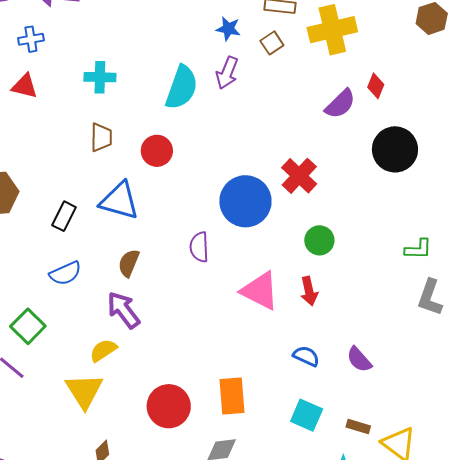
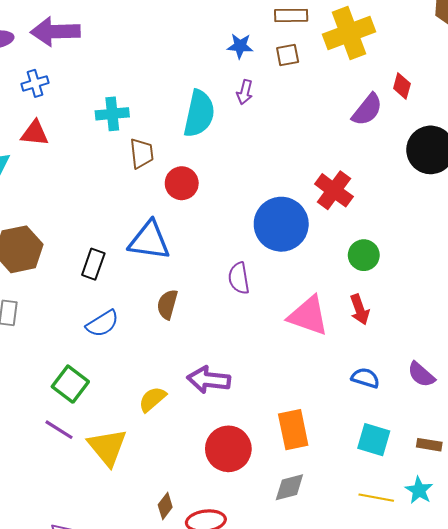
brown square: (272, 43) -> (288, 55), turned 30
purple arrow: (227, 73) -> (245, 92), size x0.7
brown trapezoid: (101, 137) -> (142, 153), moved
purple arrow: (123, 310) -> (209, 380), moved, turned -39
yellow triangle: (84, 391) -> (107, 447), moved

